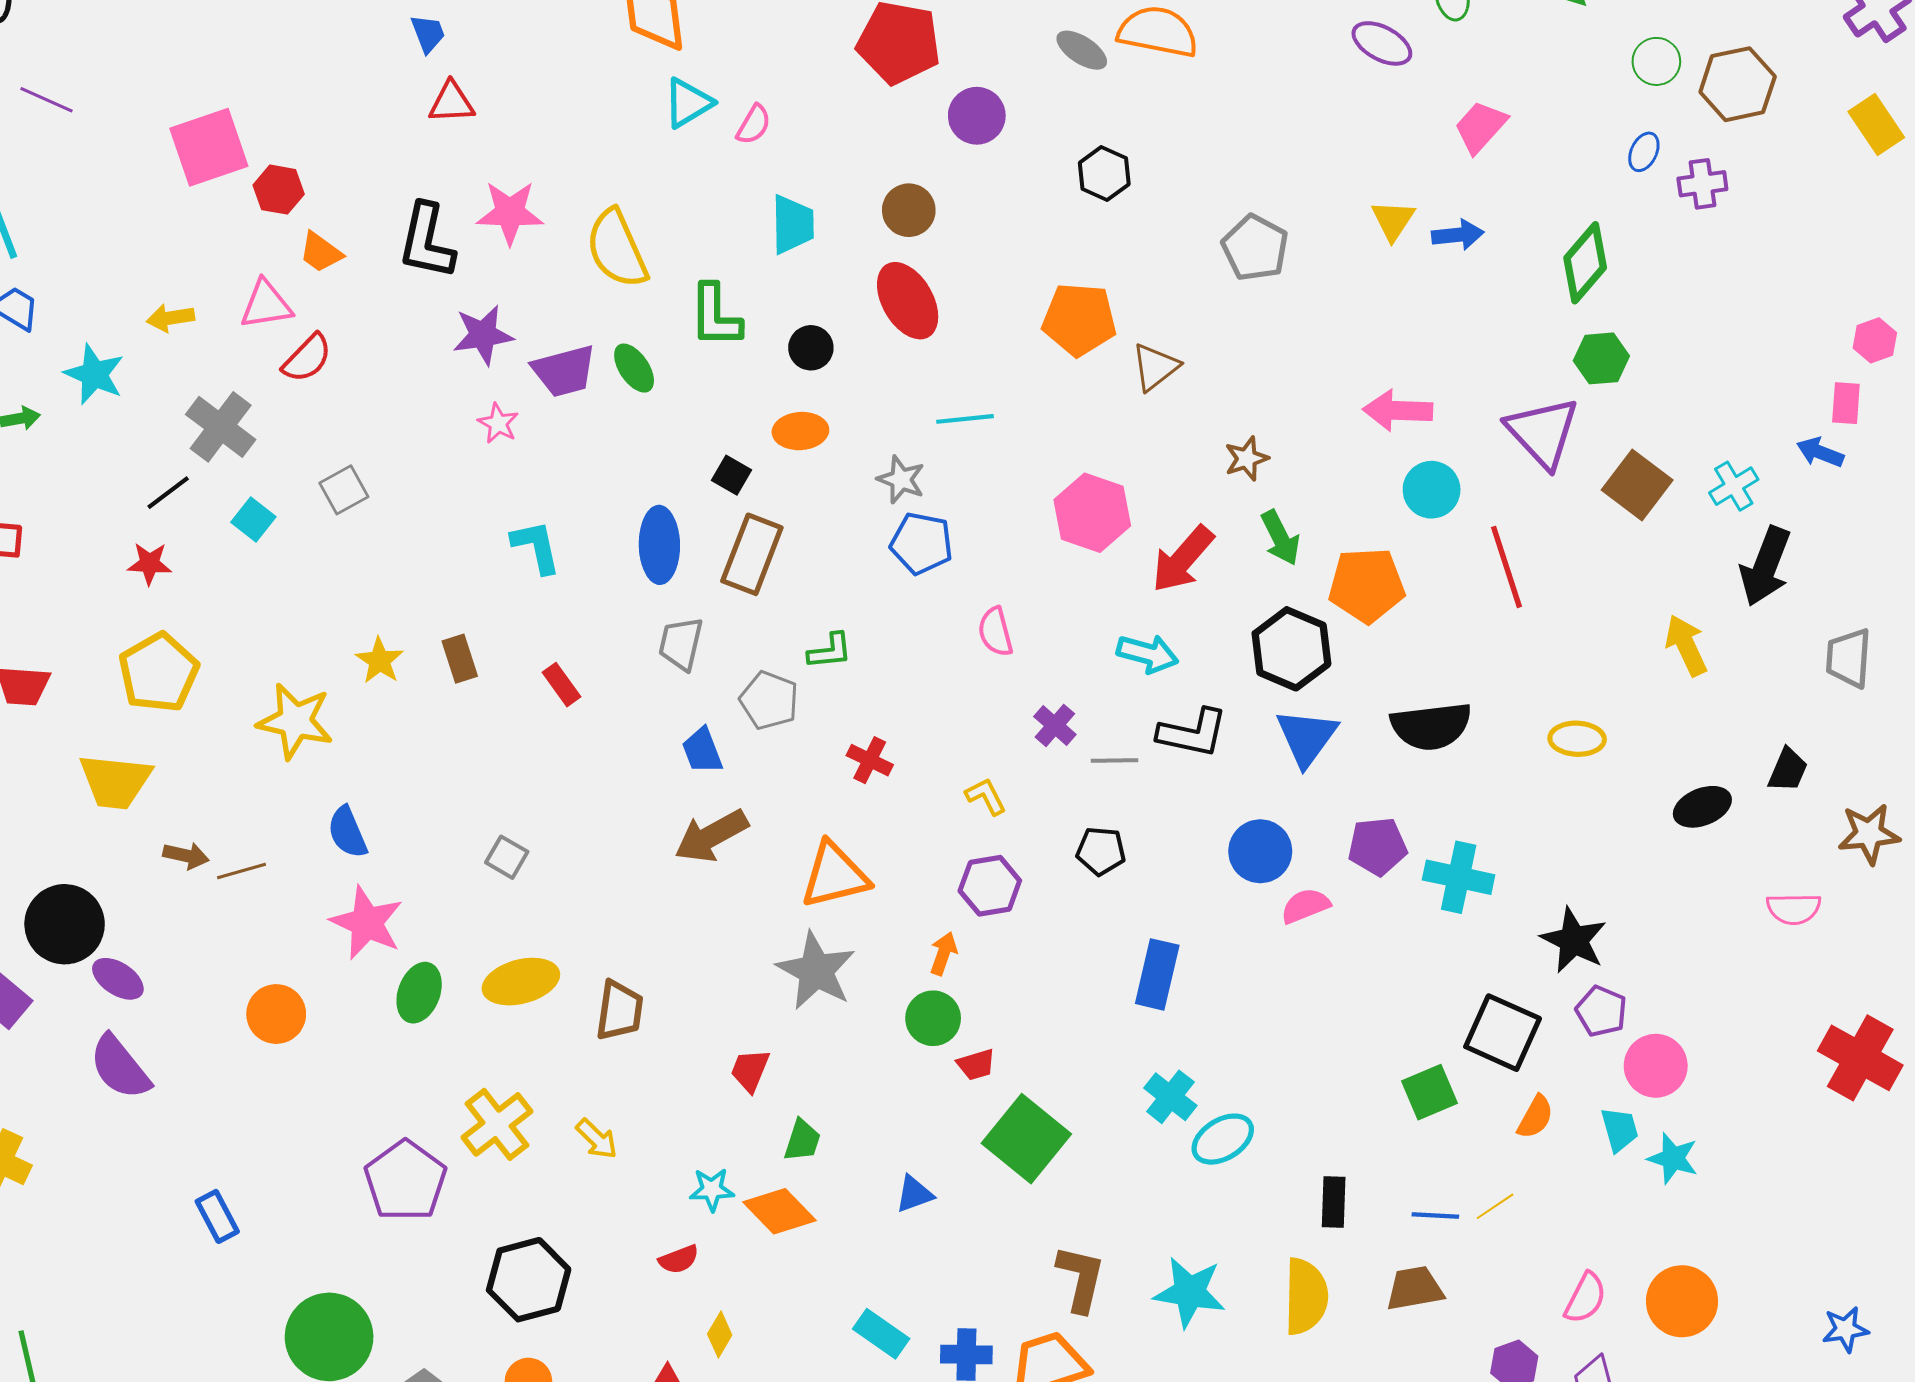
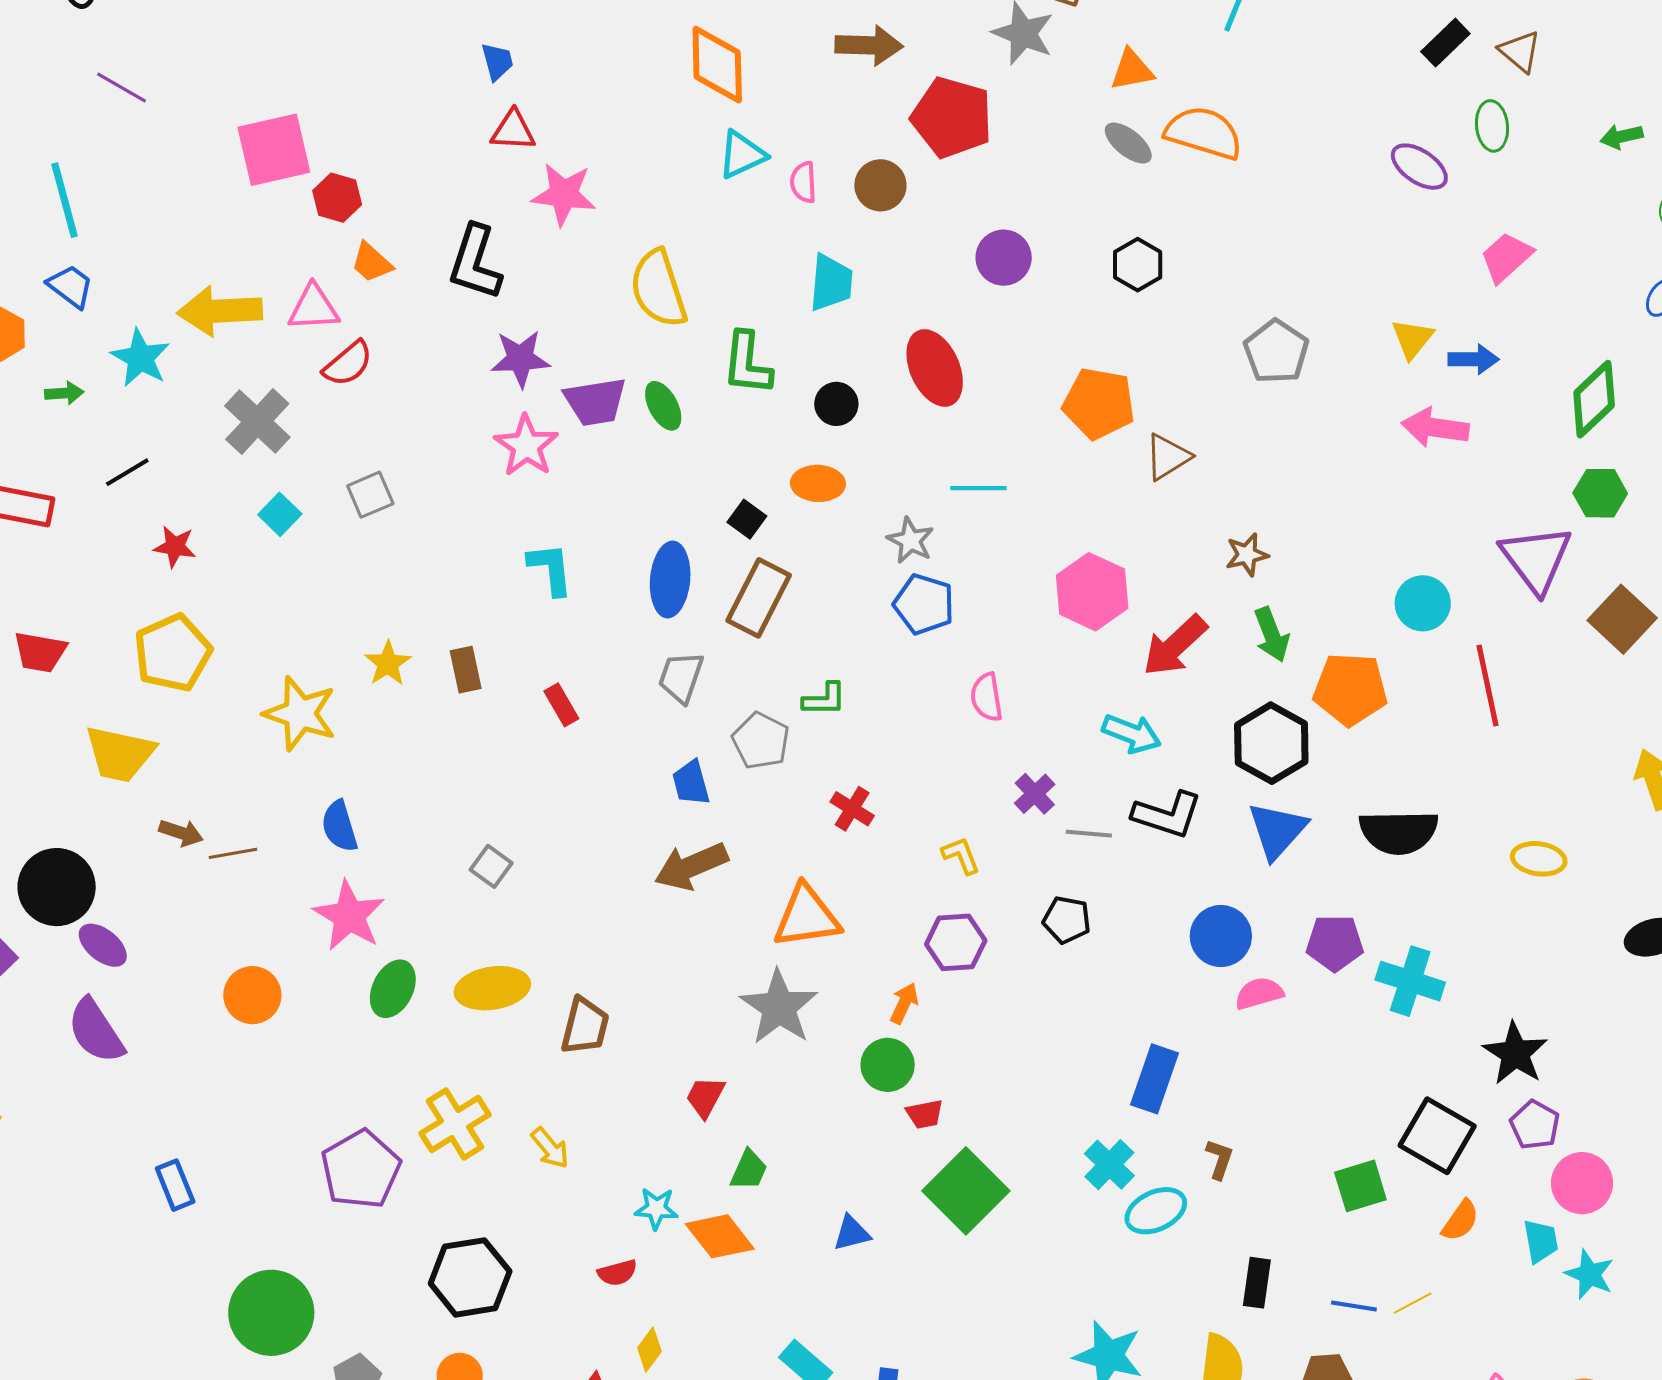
purple circle: (977, 116) -> (1004, 258), moved
pink semicircle: (754, 125) -> (803, 182), turned 141
brown circle: (909, 210) -> (880, 185), moved
pink star: (510, 213) -> (564, 194), moved
yellow arrow: (170, 318) -> (220, 311), size x1.8
pink arrow: (1398, 410) -> (1435, 428), moved
pink star: (498, 423) -> (526, 446), size x1.6
black line: (168, 493) -> (127, 472), moved
blue rectangle: (1157, 974) -> (1155, 1079), moved
brown L-shape: (1081, 1279) -> (1220, 1159), moved, size x0.6

